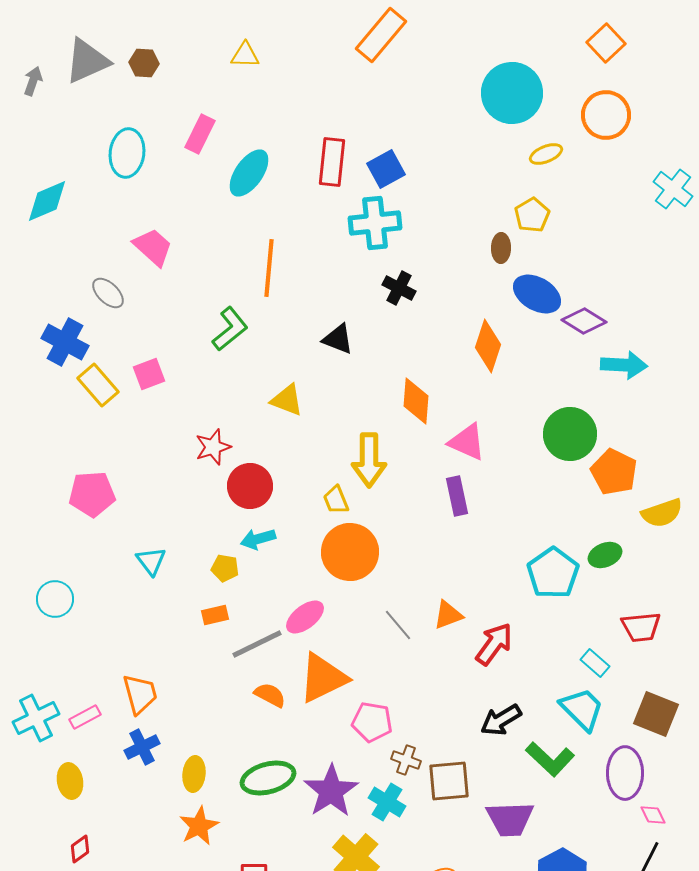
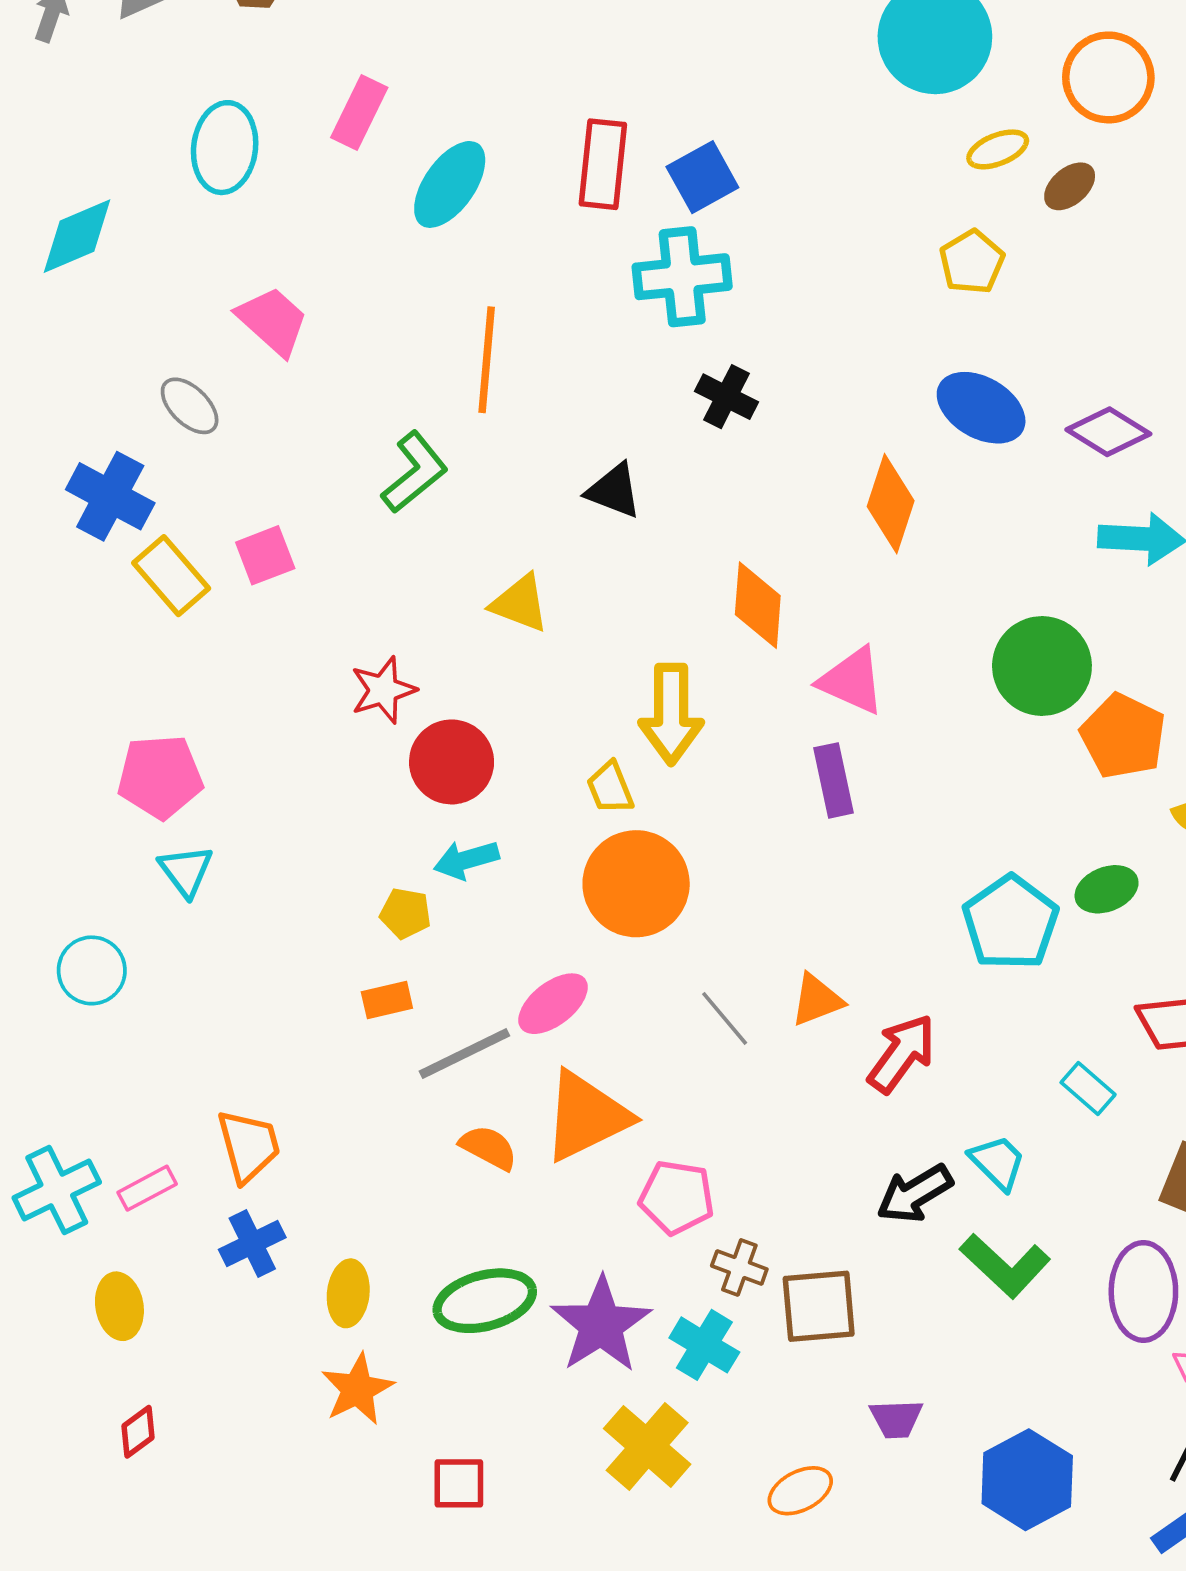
brown ellipse: (501, 248) -> (1070, 186), moved, turned 48
purple diamond: (584, 321) -> (1108, 432), moved
cyan triangle: (151, 561) -> (186, 871), moved
cyan trapezoid: (582, 709) -> (998, 1162), moved, size x0.7
purple trapezoid: (510, 819) -> (896, 1419), moved, size x0.6

